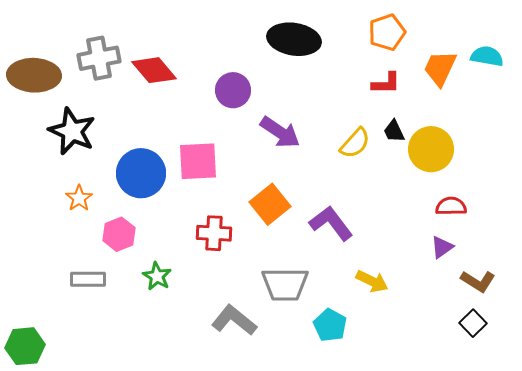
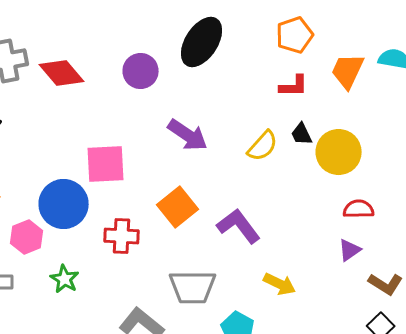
black ellipse: (294, 39) -> (202, 42), turned -66
purple circle: (233, 90) -> (141, 71), moved
blue circle: (141, 173) -> (64, 204), moved

